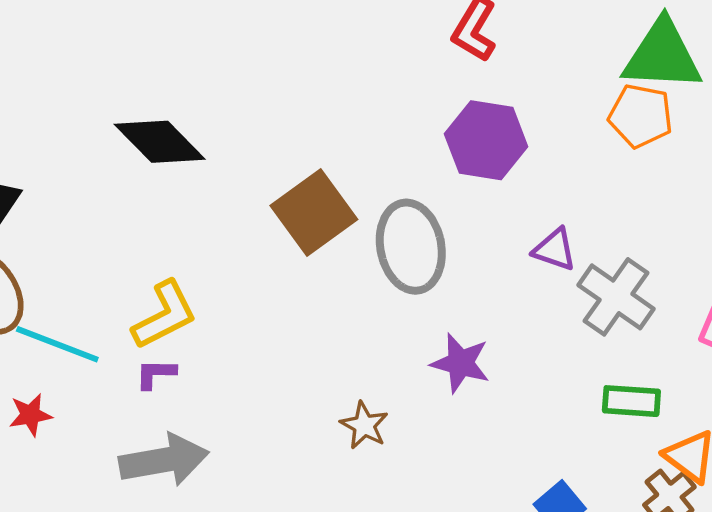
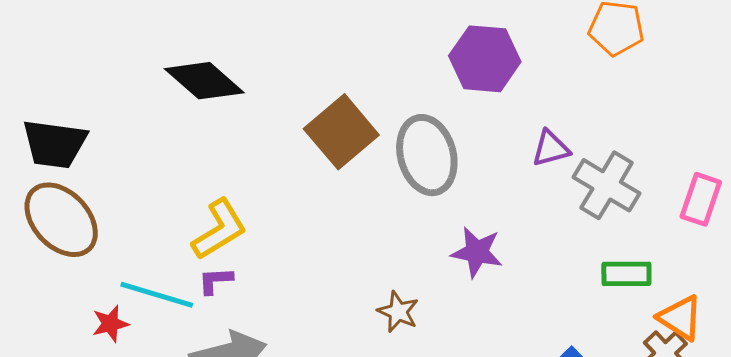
purple triangle: (555, 250) -> (551, 148), turned -30
cyan line: (57, 344) -> (157, 295), moved

